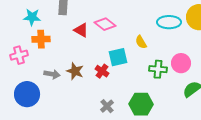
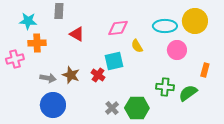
pink diamond: (105, 24) -> (118, 28), moved, turned -45
pink circle: (181, 63) -> (177, 50), moved
green cross: (158, 69) -> (165, 87), moved
blue circle: (27, 94) -> (53, 105), moved
gray cross: (107, 106) -> (112, 108), moved

